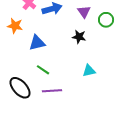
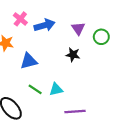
cyan triangle: (89, 71) -> (56, 89), moved
purple line: (52, 91) -> (75, 111), moved

